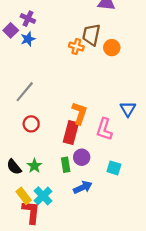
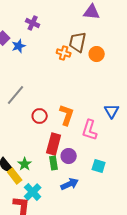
purple cross: (28, 19) -> (33, 23), moved
red circle: (31, 124) -> (40, 116), moved
red rectangle: (71, 132) -> (54, 144), moved
yellow rectangle: (24, 196) -> (15, 176), moved

